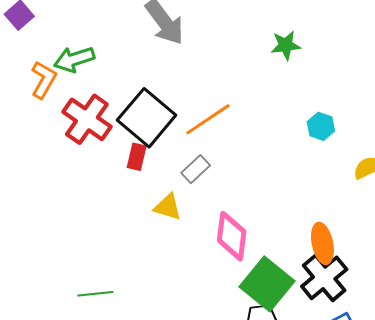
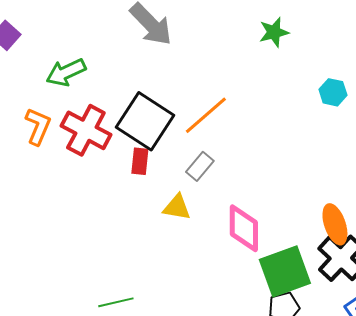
orange L-shape: (43, 80) -> (38, 126), moved
cyan hexagon: (321, 126) -> (333, 92), moved
green square: (267, 284) -> (285, 271), turned 38

